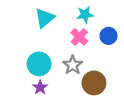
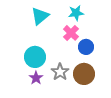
blue circle: (109, 36) -> (86, 47), moved
gray star: (73, 65) -> (60, 72), moved

